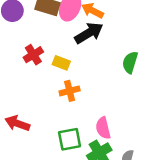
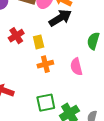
yellow rectangle: (61, 63) -> (39, 42), turned 56
pink semicircle: (103, 128) -> (76, 67), moved

